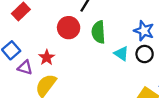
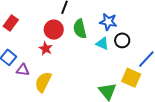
blue star: (144, 31) -> (108, 22), moved
red star: (47, 57) -> (46, 48), moved

